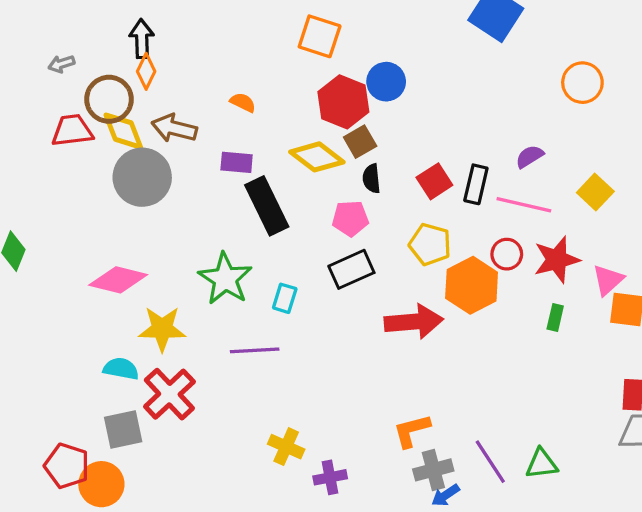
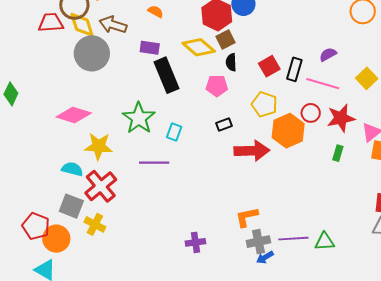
black rectangle: (351, 269) -> (224, 125), moved, size x0.6
gray square: (123, 430) -> (71, 206), turned 30
yellow cross: (286, 447) -> (95, 224), moved
purple line: (490, 462) -> (293, 239), turned -64

